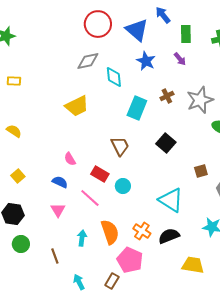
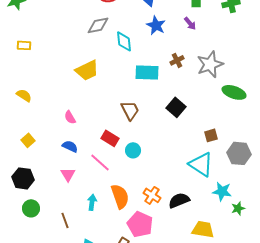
cyan rectangle: (137, 108) -> (147, 72), turned 70
pink semicircle: (70, 159) -> (70, 117), moved
cyan triangle: (171, 200) -> (201, 164), moved

